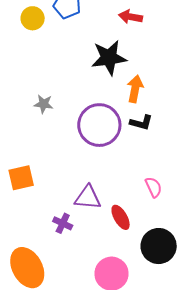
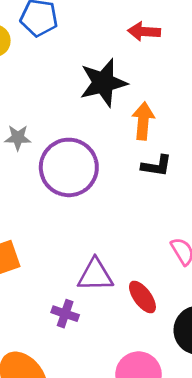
red arrow: (131, 17) -> (144, 31), moved
gray star: (44, 104) -> (18, 138), moved
purple circle: (99, 125) -> (69, 167), moved

